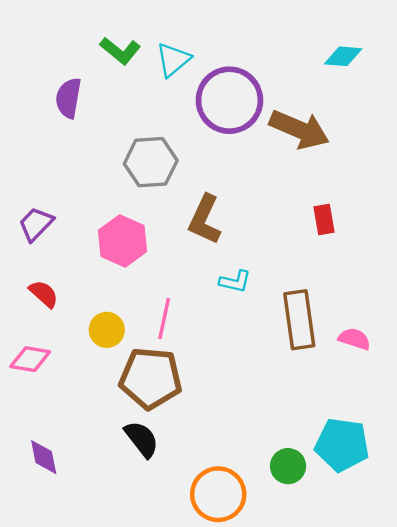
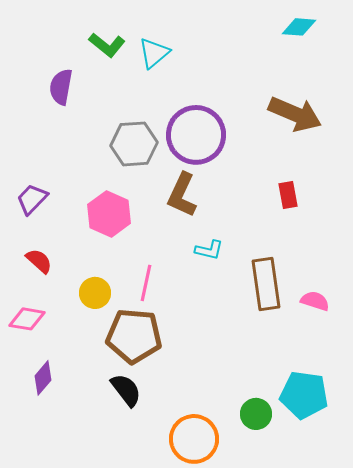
cyan diamond: (343, 56) -> (299, 27), moved
purple circle: (229, 100) -> (196, 135), moved
brown arrow: (299, 129) -> (295, 114), moved
purple diamond: (44, 457) -> (43, 378), moved, turned 52

